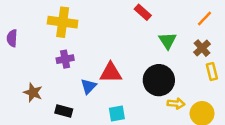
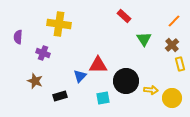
purple cross: (65, 59) -> (43, 53), moved, turned 32
black circle: (159, 80) -> (126, 81), moved
black rectangle: (64, 111) -> (60, 96), turned -32

